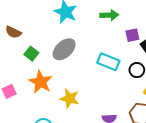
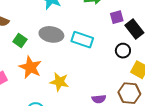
gray ellipse: (64, 49) -> (51, 34), turned 55
cyan rectangle: (108, 62) -> (82, 40), moved

